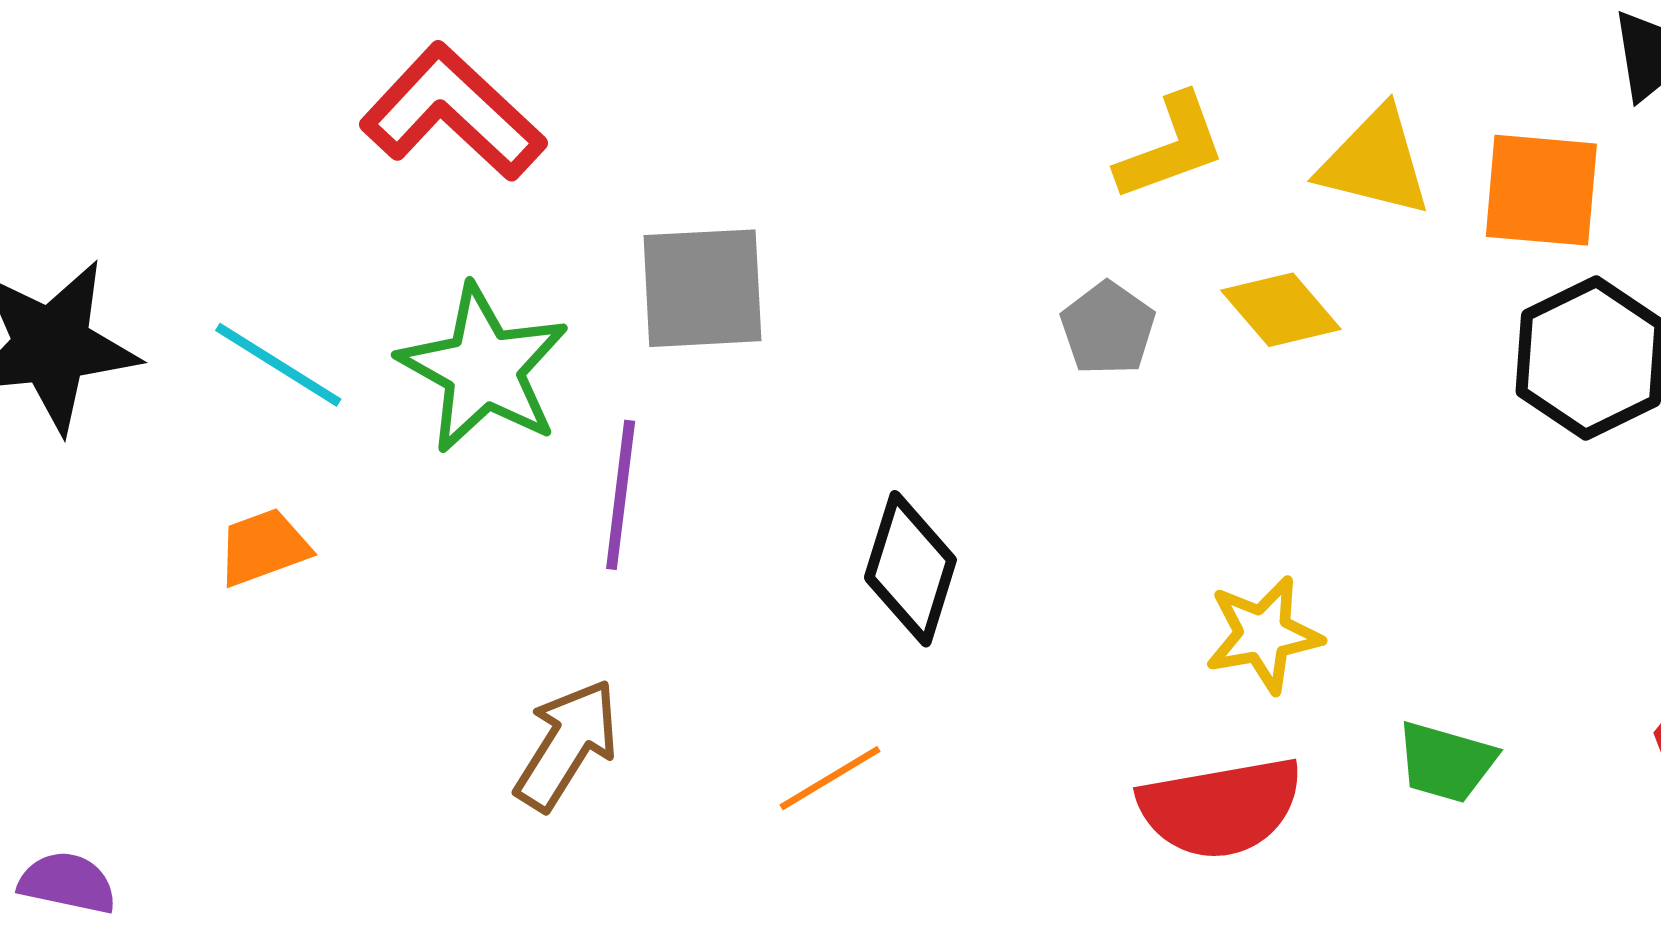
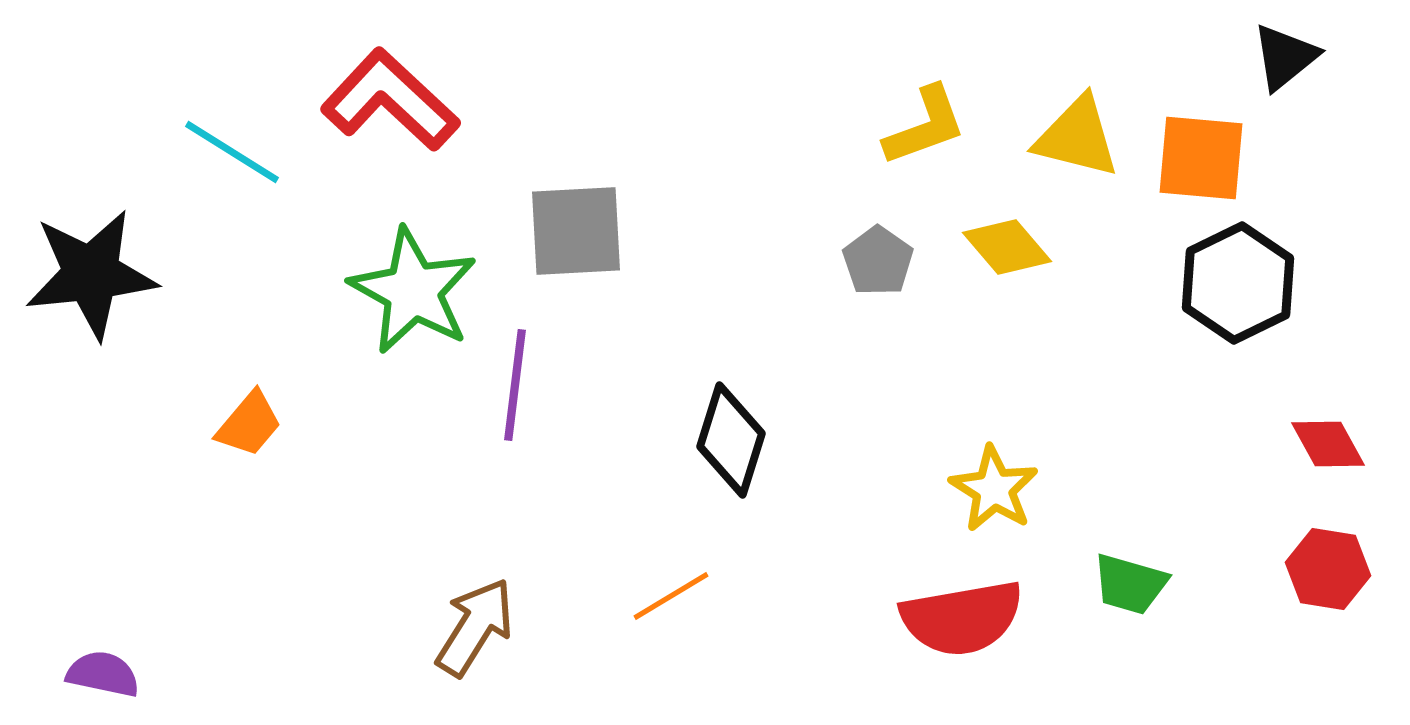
cyan line: (278, 365) -> (232, 152), moved
orange trapezoid: (263, 547) -> (249, 424), turned 150
yellow star: (1263, 635) -> (994, 489), turned -30
brown arrow: (567, 745) -> (475, 627), moved

